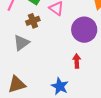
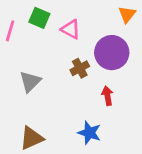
brown cross: (33, 21) -> (80, 68), moved

